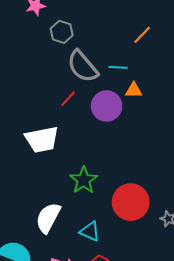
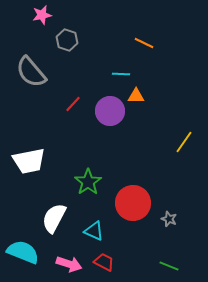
orange line: (142, 35) -> (144, 43), turned 72
gray semicircle: (83, 66) -> (31, 72), moved
white trapezoid: (42, 139) -> (29, 161), moved

